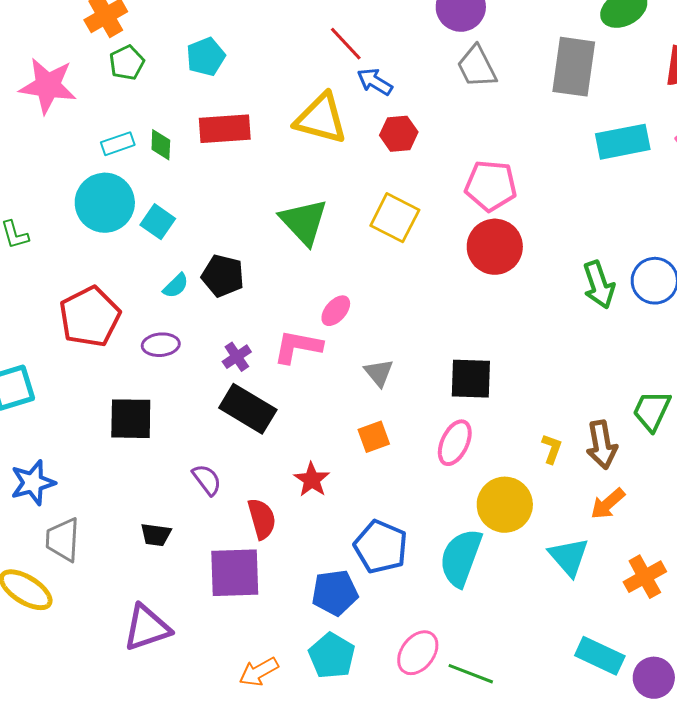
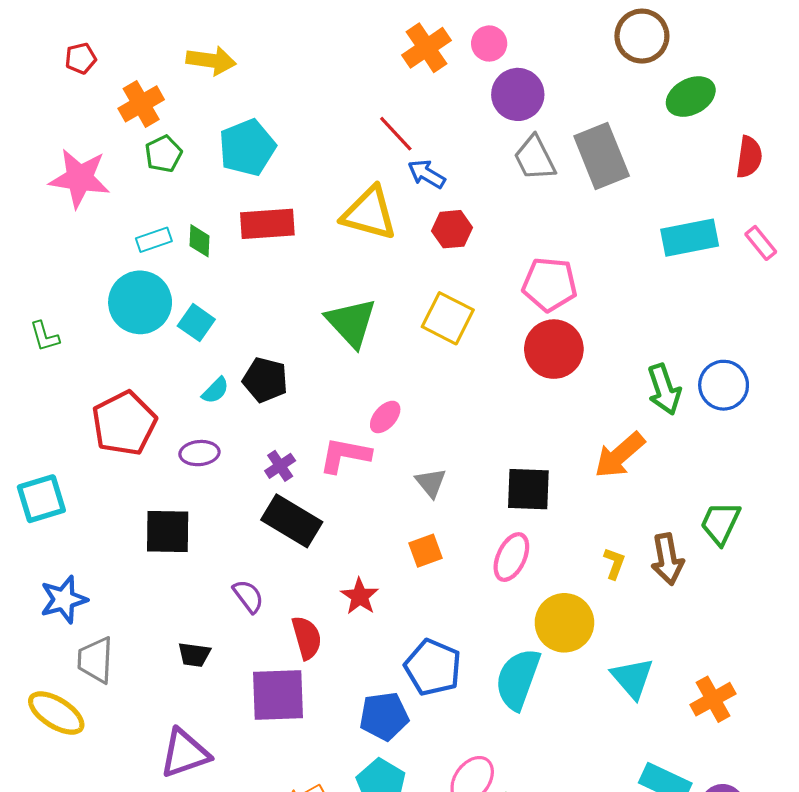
cyan pentagon: (206, 57) -> (247, 147), size x1.4
gray rectangle: (574, 67) -> (602, 156), moved, turned -30
orange arrow: (608, 504) -> (620, 455), moved, size x1.4

